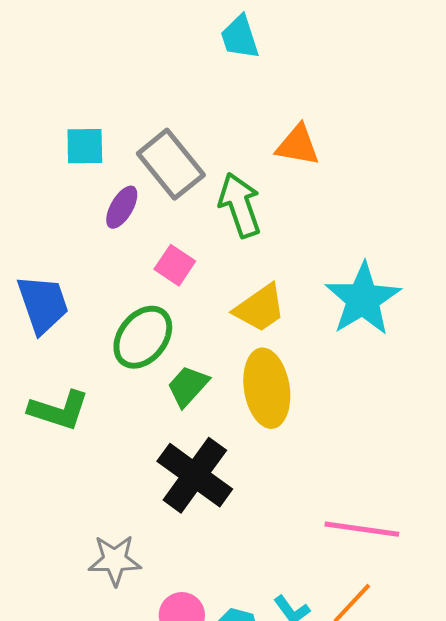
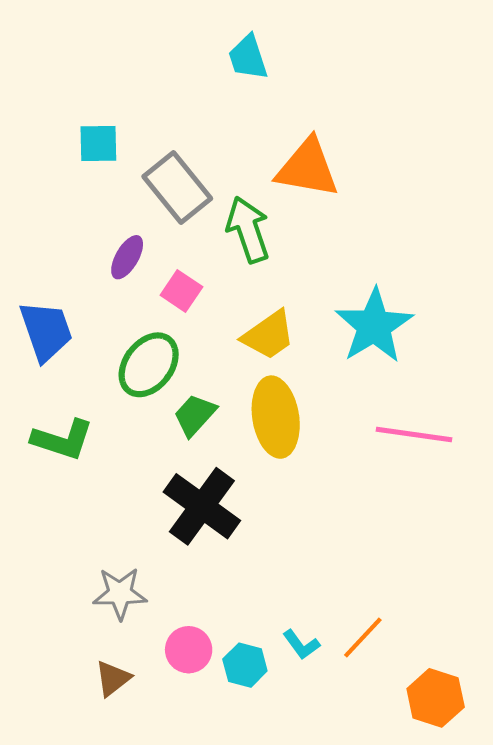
orange triangle: (298, 145) -> (307, 168), size x1.4
cyan square: (85, 146) -> (98, 143), moved
purple ellipse: (122, 207) -> (127, 257), moved
pink line: (362, 529) -> (414, 435), moved

